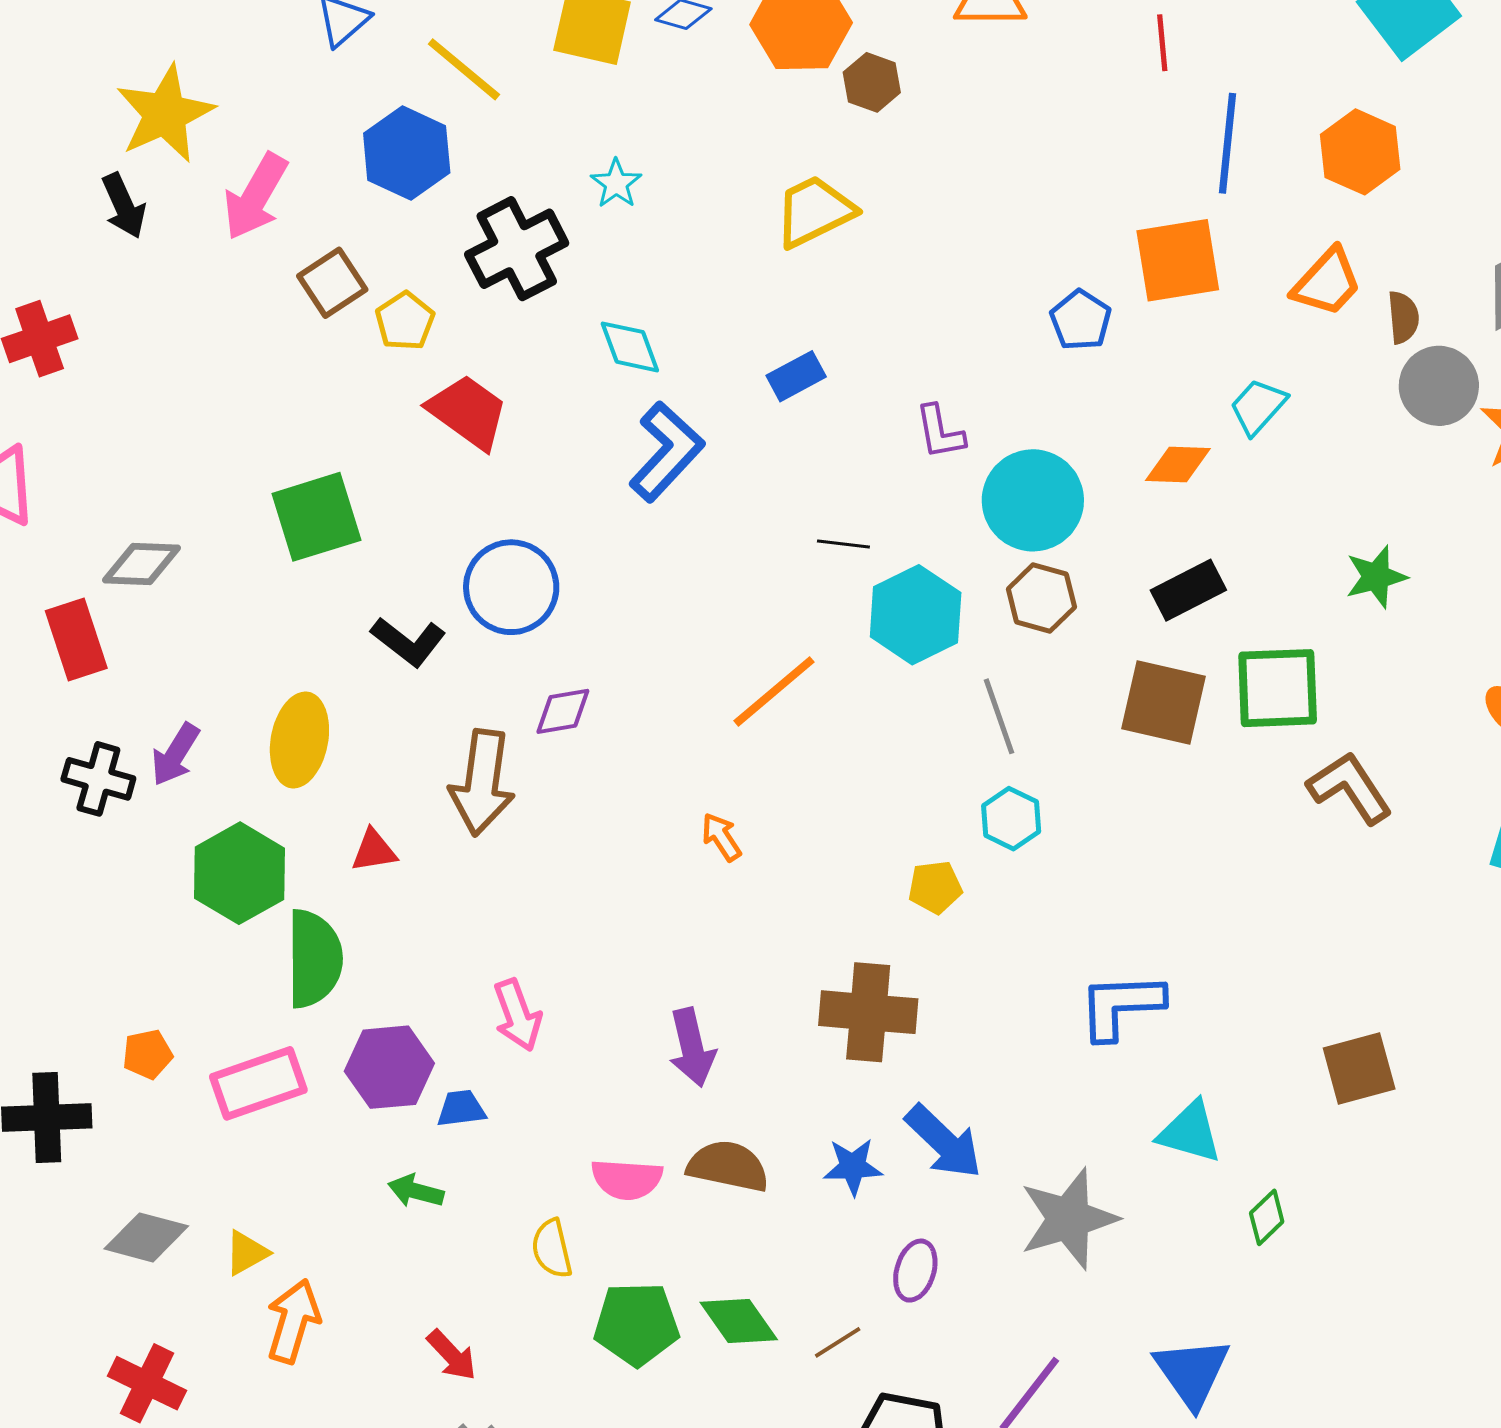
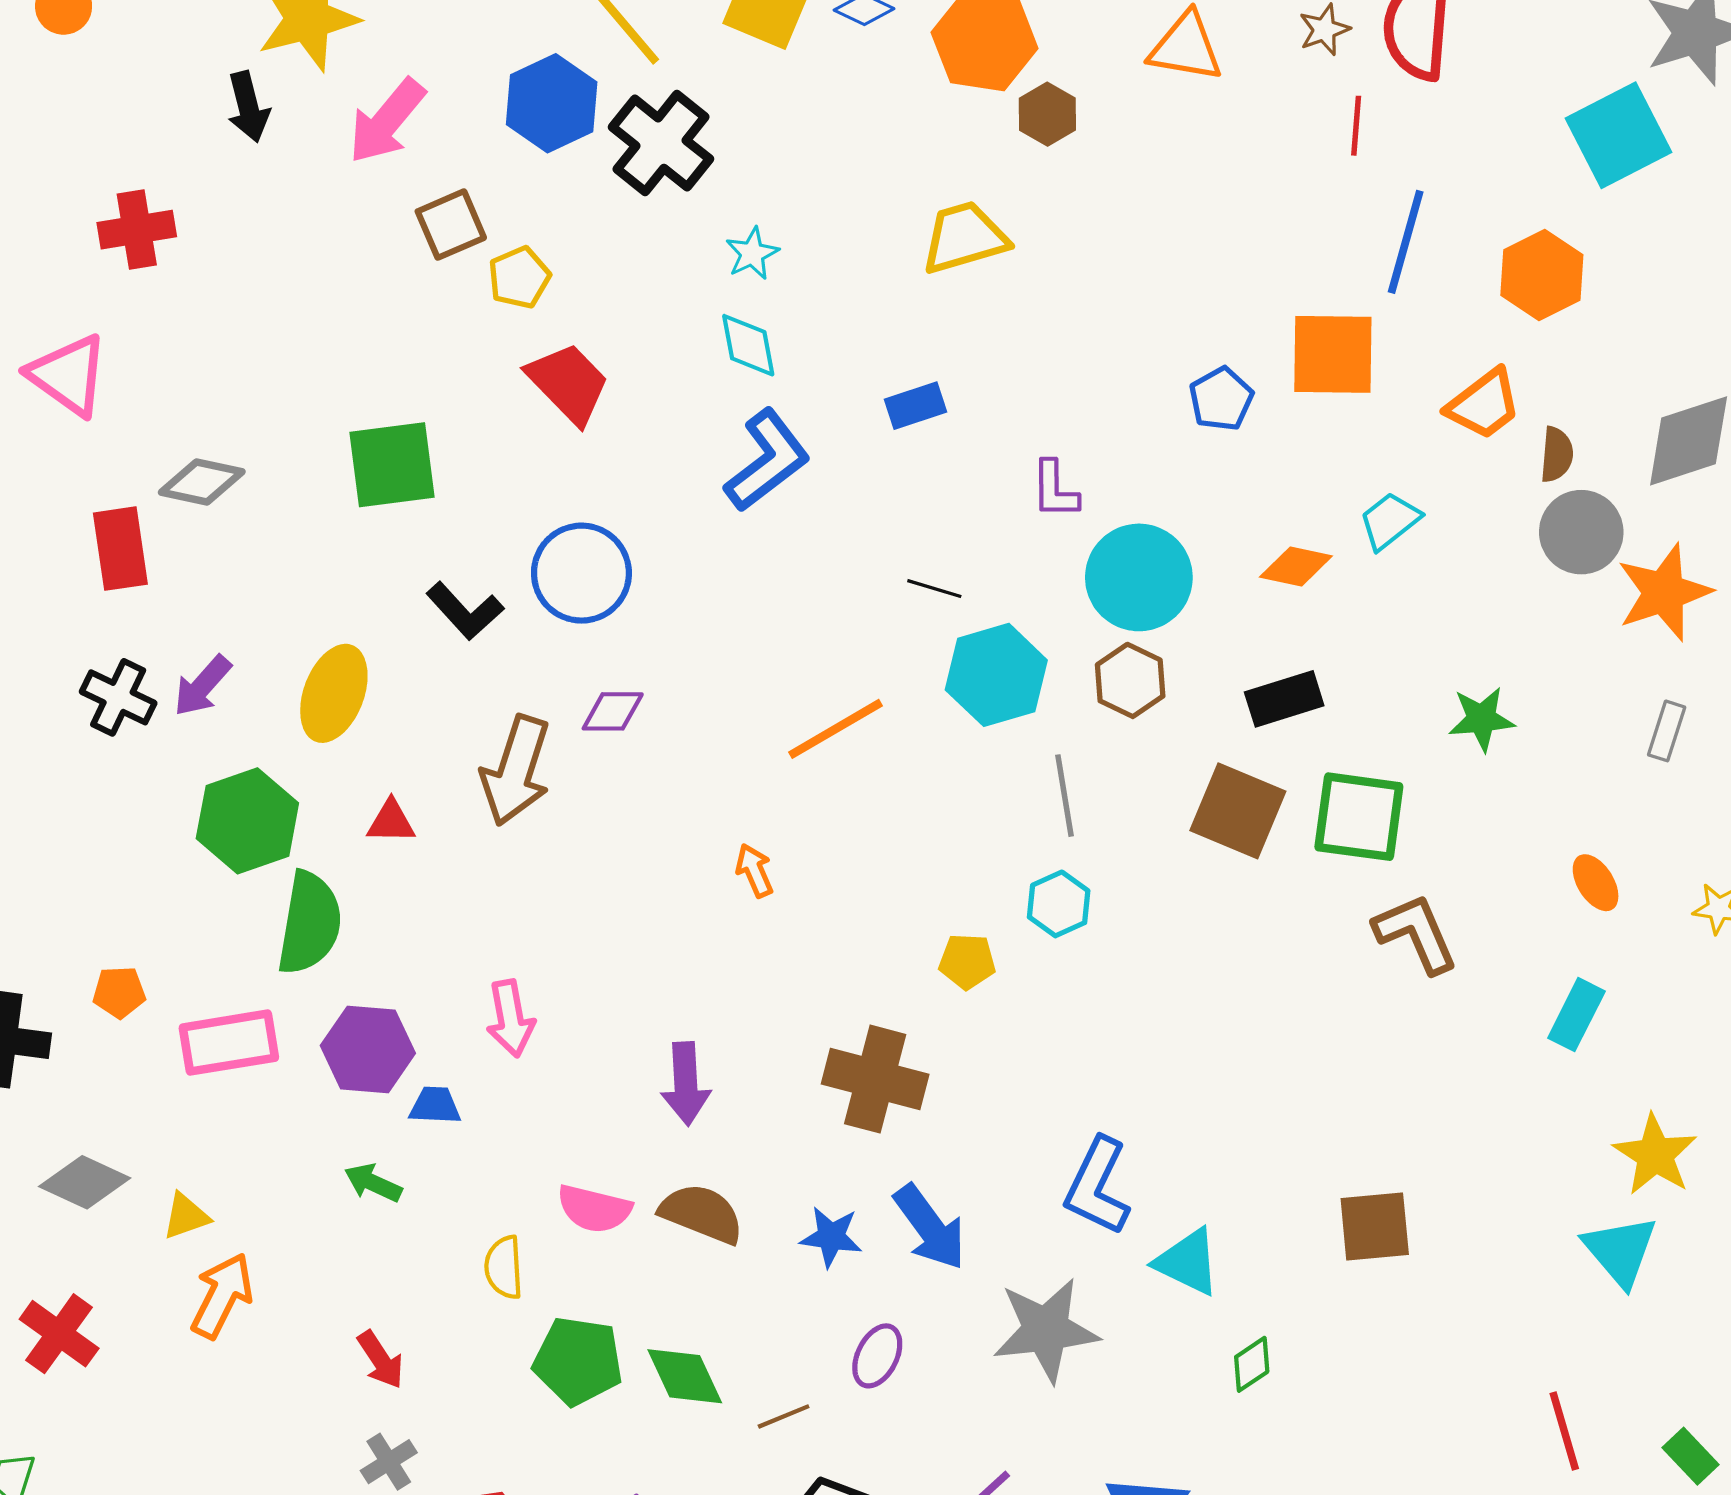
cyan star: (616, 184) -> (752, 254), moved
black cross: (517, 249) -> (661, 143), moved, turned -34
blue L-shape: (1121, 1006) -> (1097, 1186), moved, turned -72

